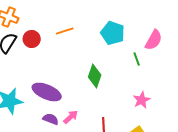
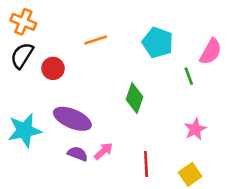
red circle: (32, 39) -> (53, 68), moved

